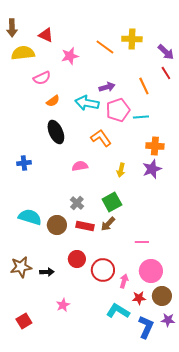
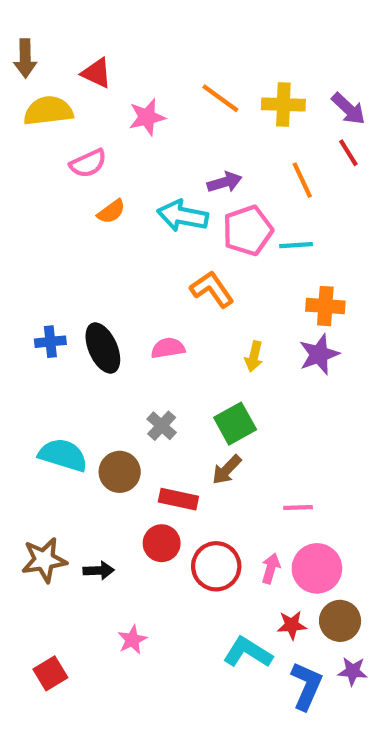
yellow cross: (132, 39) -> (283, 105), moved
black ellipse: (56, 132) -> (103, 348), moved
red rectangle: (85, 226) -> (178, 499), moved
pink arrow: (124, 281) -> (271, 568), moved

